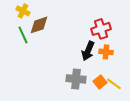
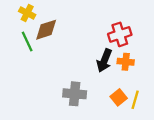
gray cross: (76, 79) -> (75, 94), moved
yellow line: (114, 84) -> (135, 100), turned 70

